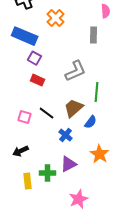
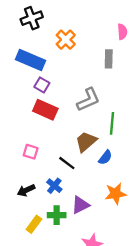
red rectangle: (38, 80) -> (45, 110), size x1.5
black line: (47, 113) -> (67, 163), moved
blue cross: (66, 135) -> (54, 186), moved
orange star: (100, 154) -> (116, 194), turned 30
yellow rectangle: (28, 181) -> (34, 224), turned 42

